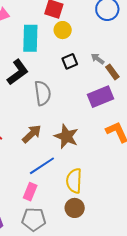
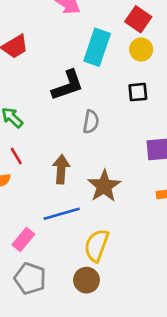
gray semicircle: (43, 93) -> (91, 122), size x0.7
brown arrow: (32, 134) -> (61, 169), turned -60
pink rectangle: (30, 192) -> (23, 240), moved

